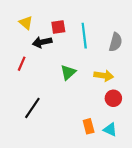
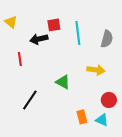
yellow triangle: (26, 23) -> (11, 22), moved
red line: (22, 64) -> (20, 59), turned -32
green triangle: (68, 72) -> (63, 82), moved, turned -49
red circle: (113, 98) -> (109, 100), moved

